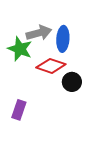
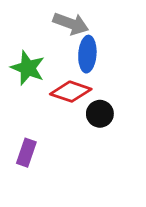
gray arrow: (39, 33) -> (71, 24), moved, turned 35

